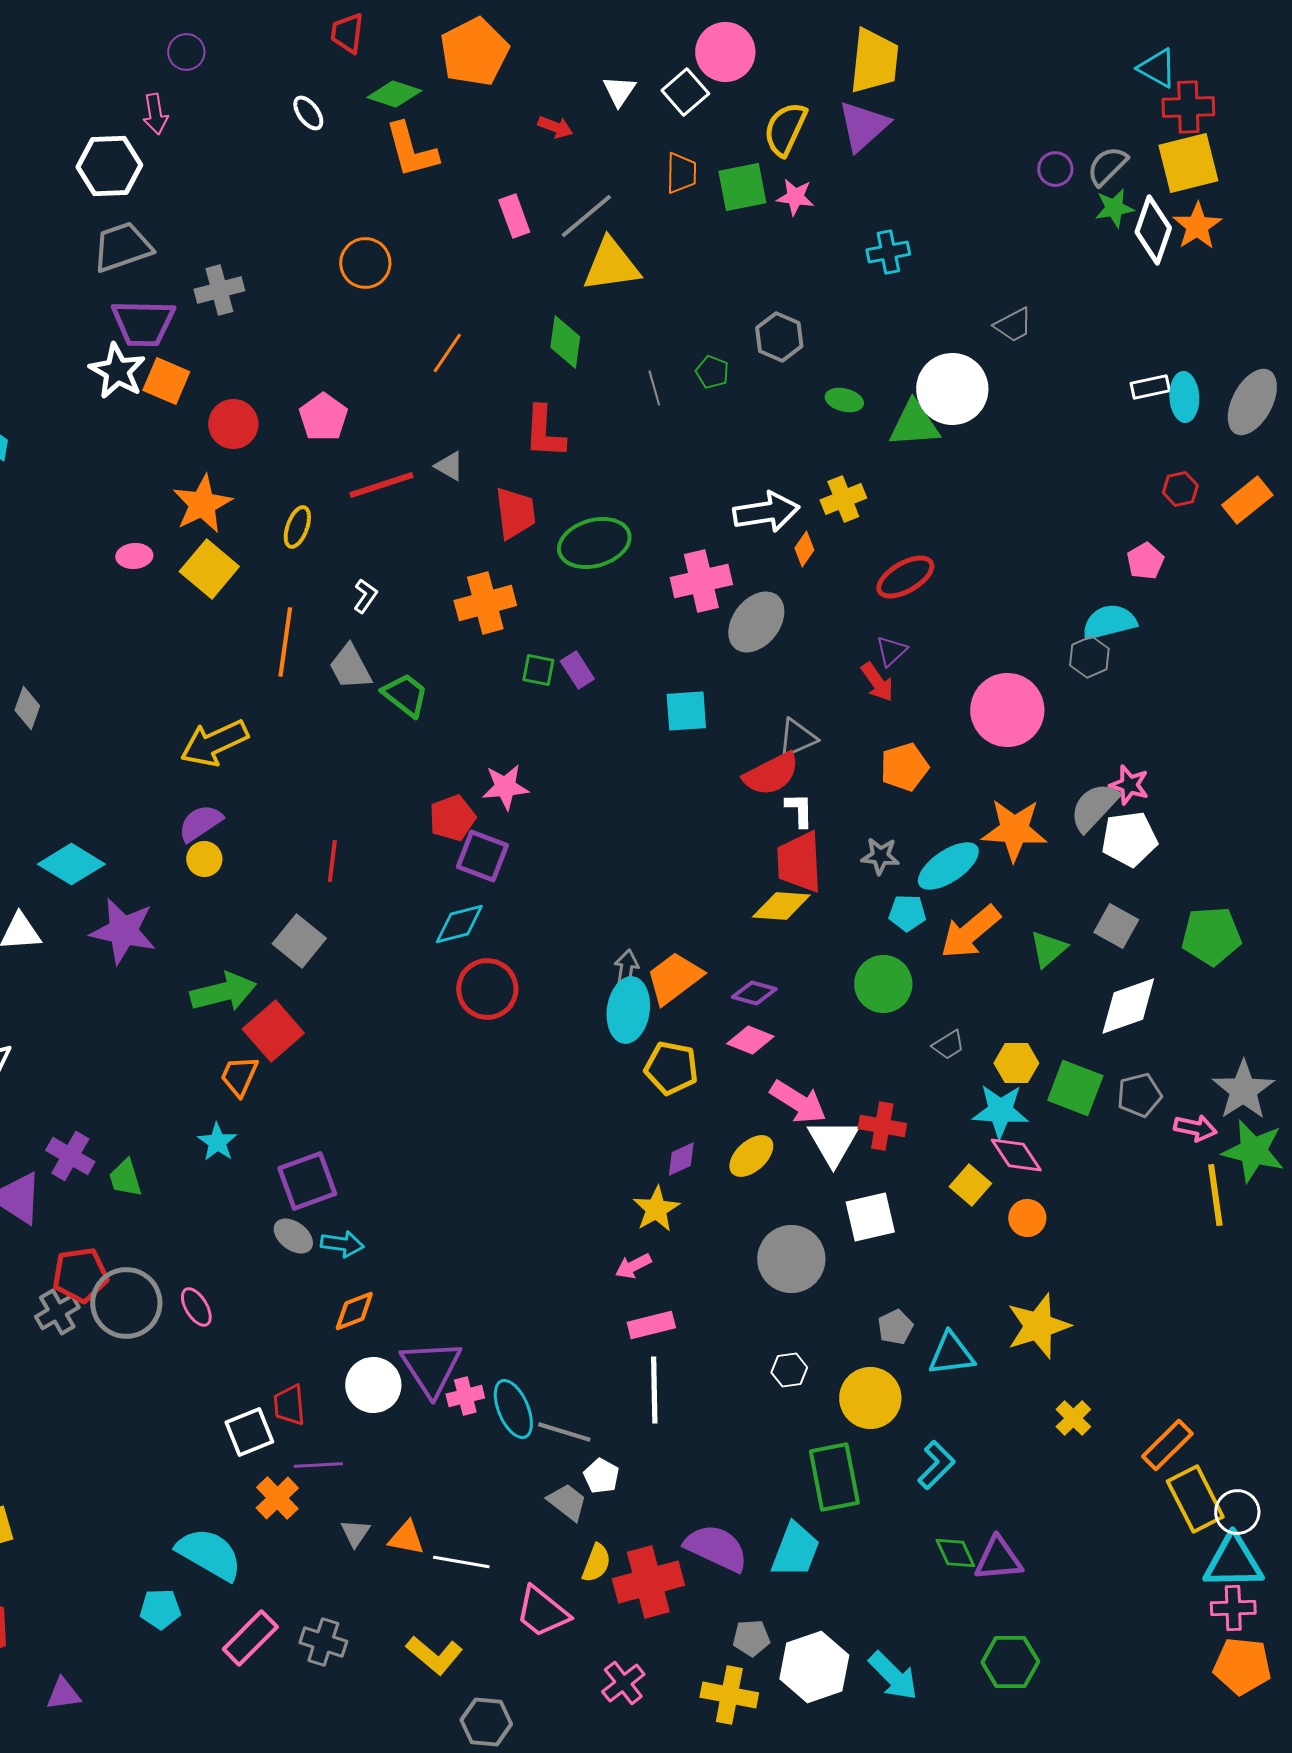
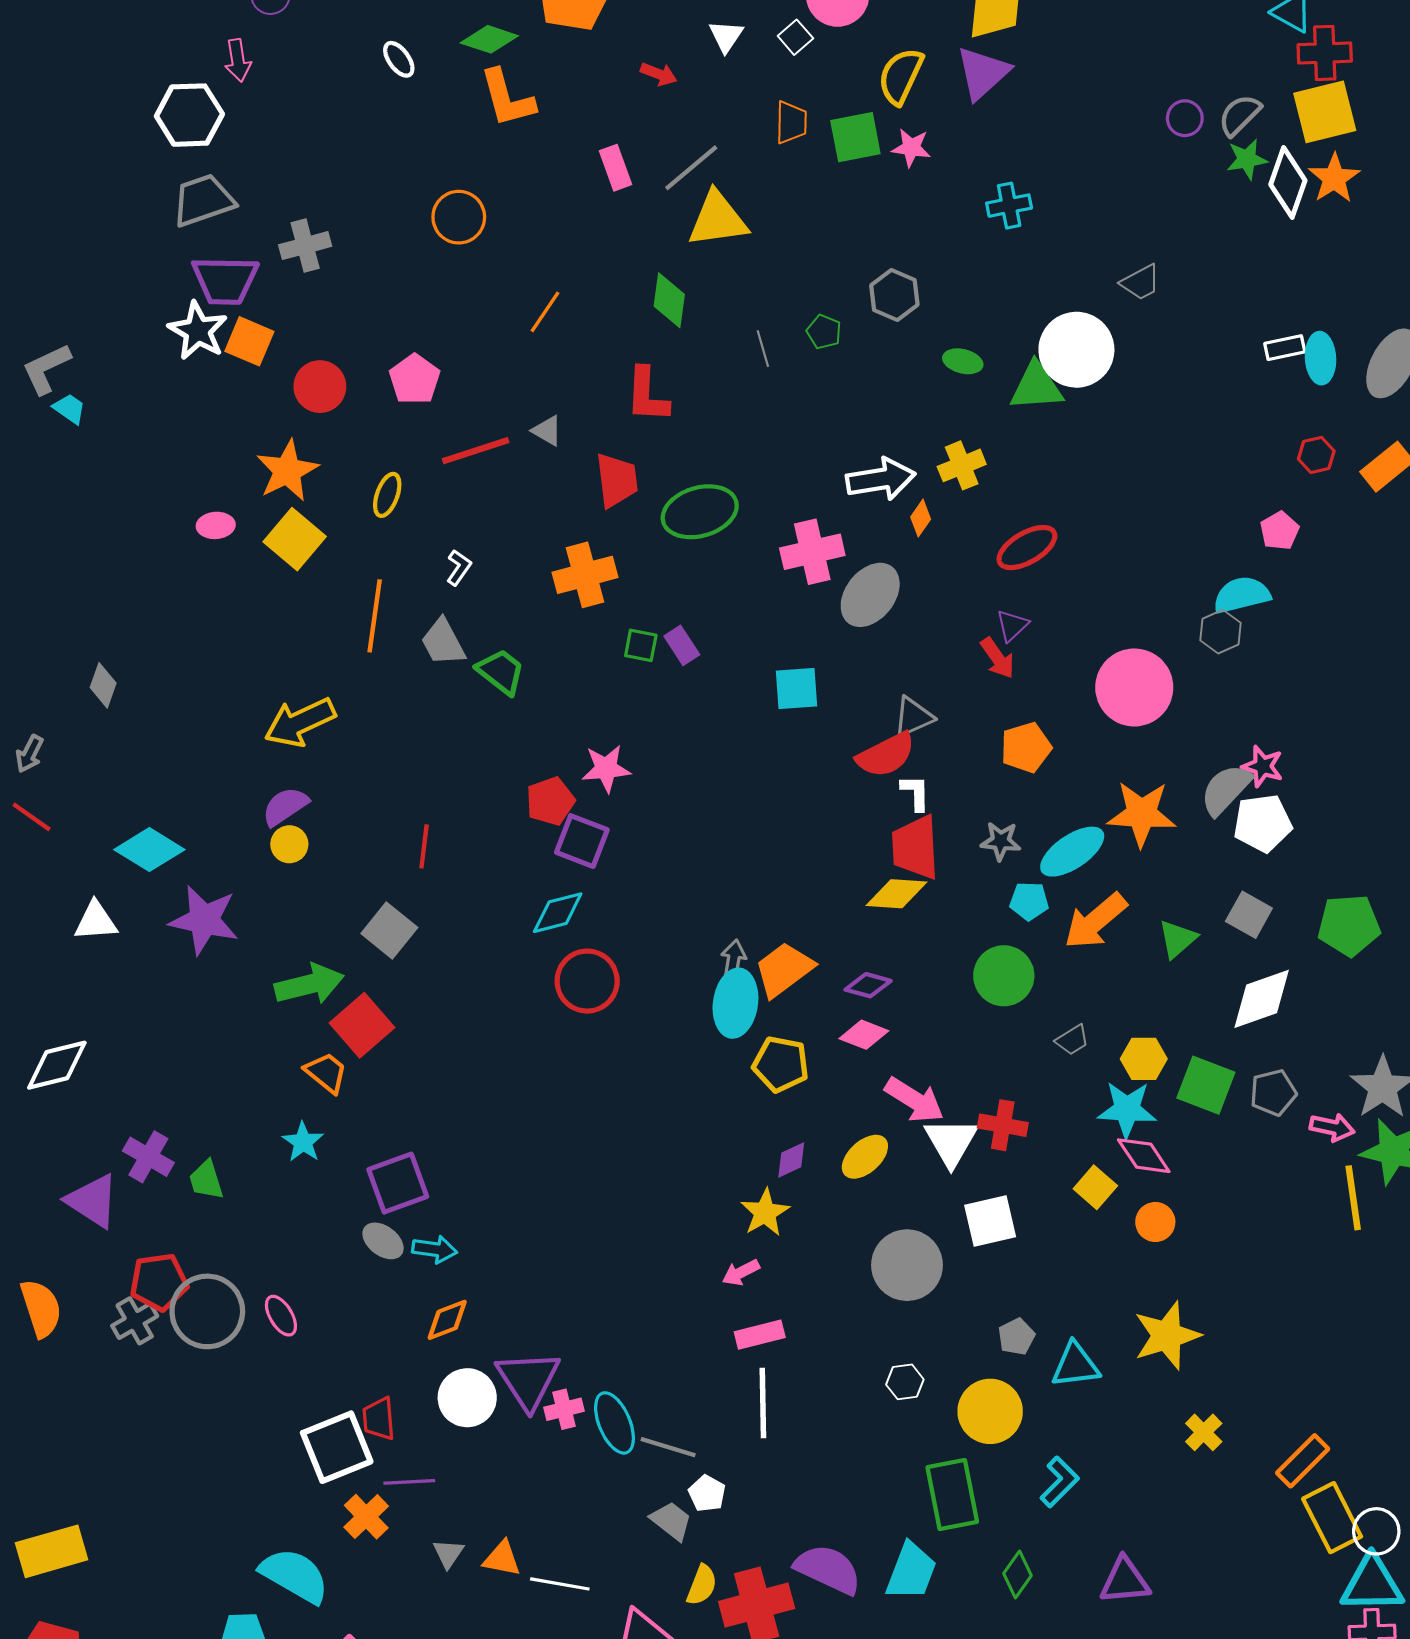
white square: (685, 92) -> (795, 37), size x0.7
orange trapezoid: (239, 1076) -> (326, 1073), turned 105
white square: (249, 1432) -> (337, 1447), size x1.4
green diamond: (955, 1553) -> (1017, 1574), moved, turned 60

